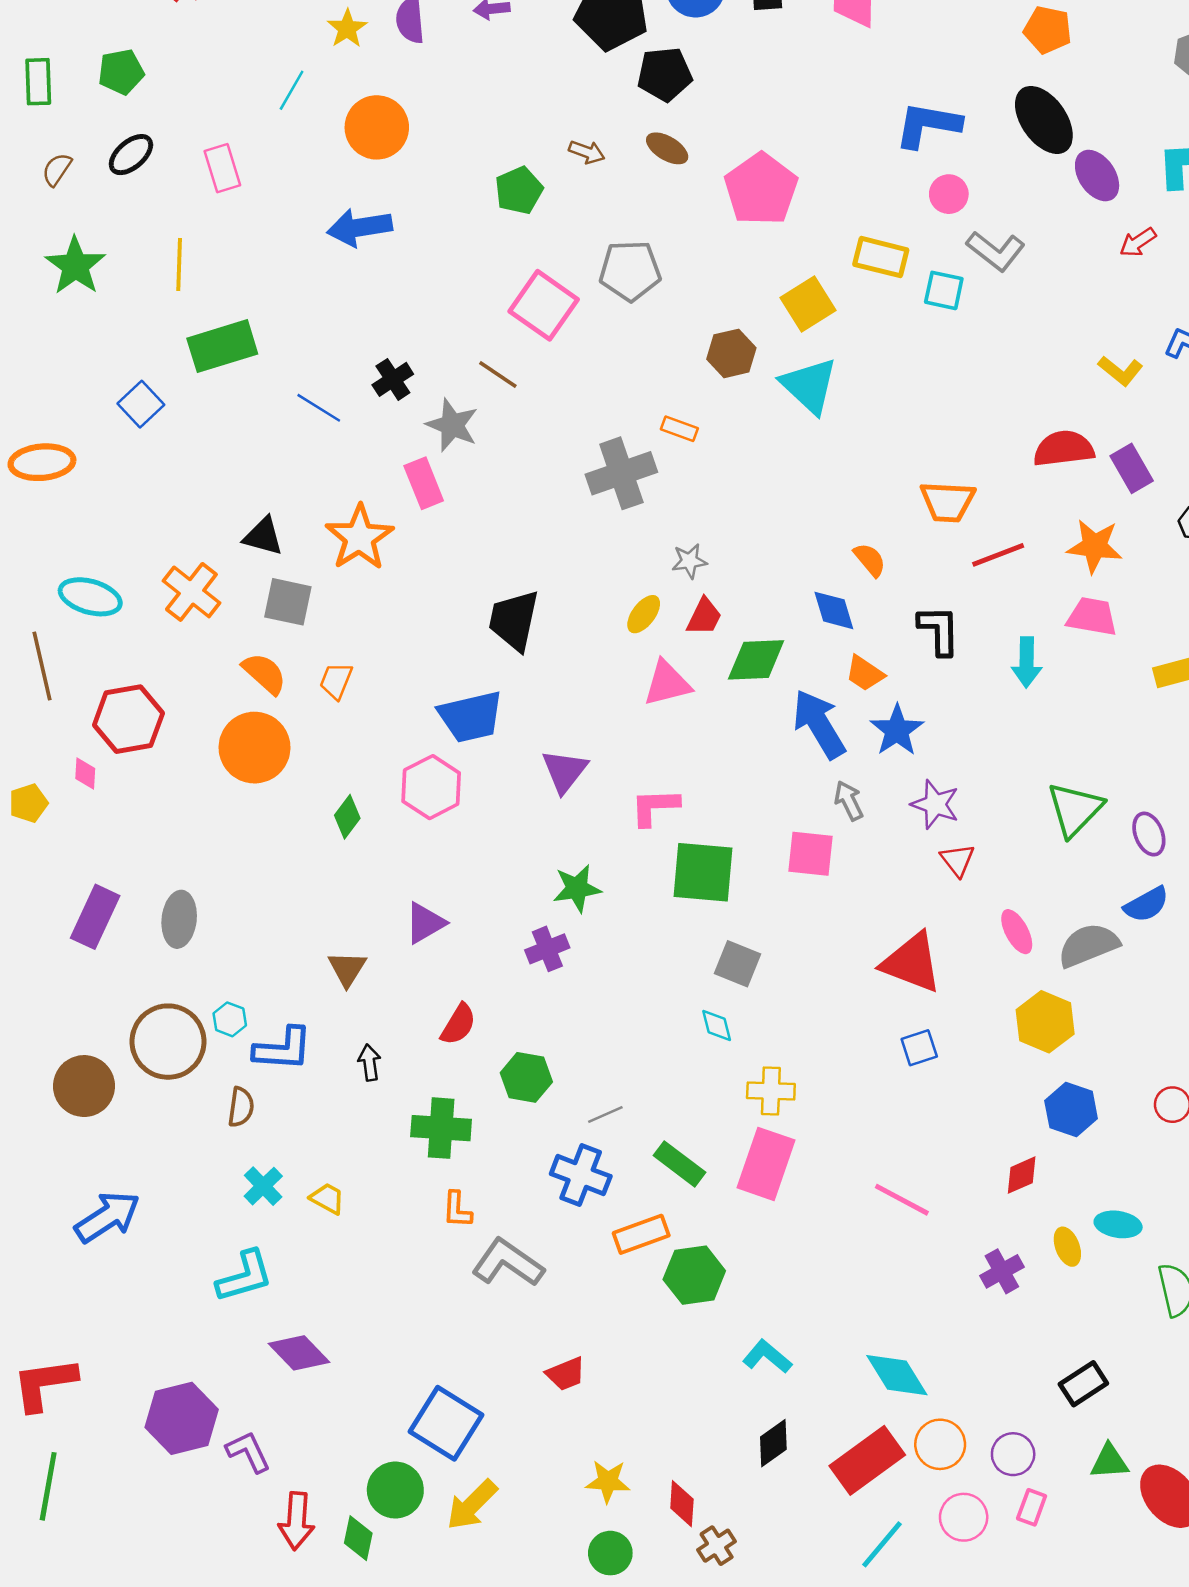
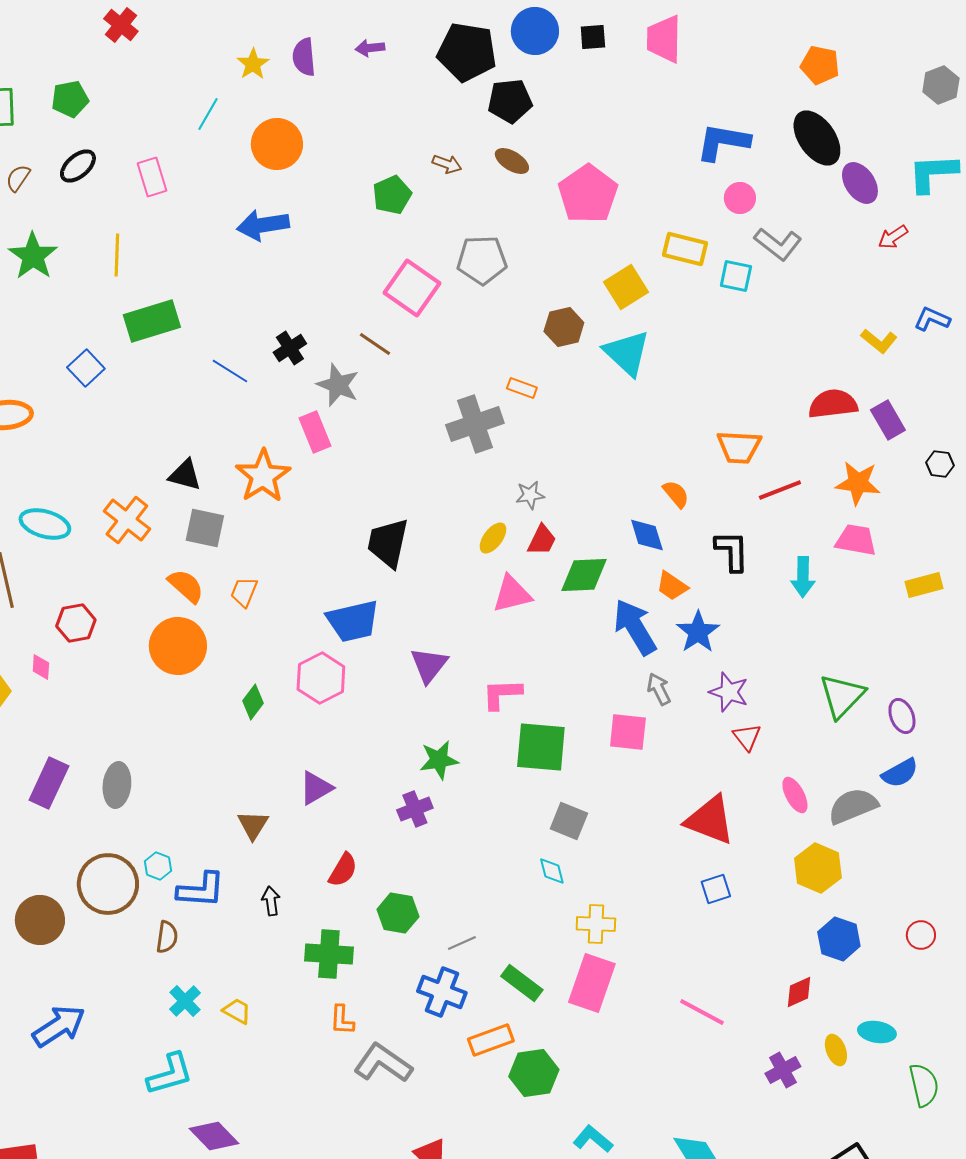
red hexagon: (128, 719) -> (76, 623), size x0.7

